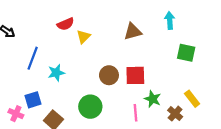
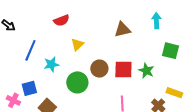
yellow triangle: (83, 37) -> (77, 44), moved
green star: (153, 99) -> (146, 71), moved
yellow rectangle: (192, 99) -> (174, 93), turned -35
green circle: (90, 107) -> (77, 82), moved

